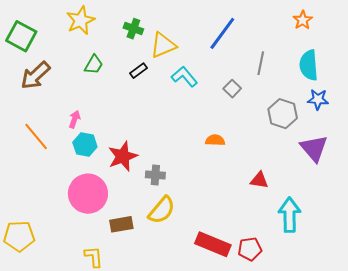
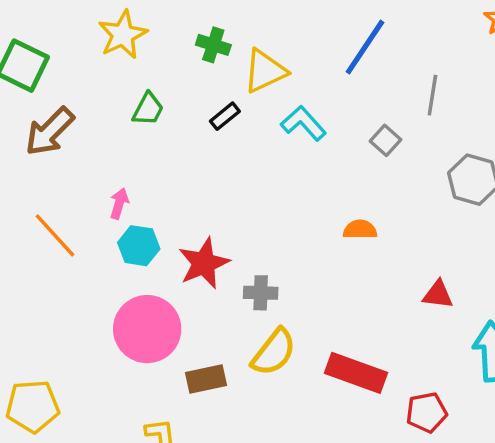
red rectangle: (213, 244) -> (356, 373), moved

